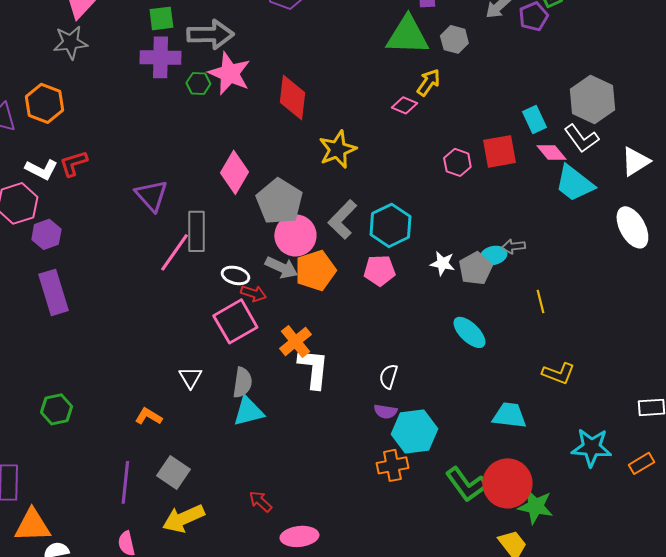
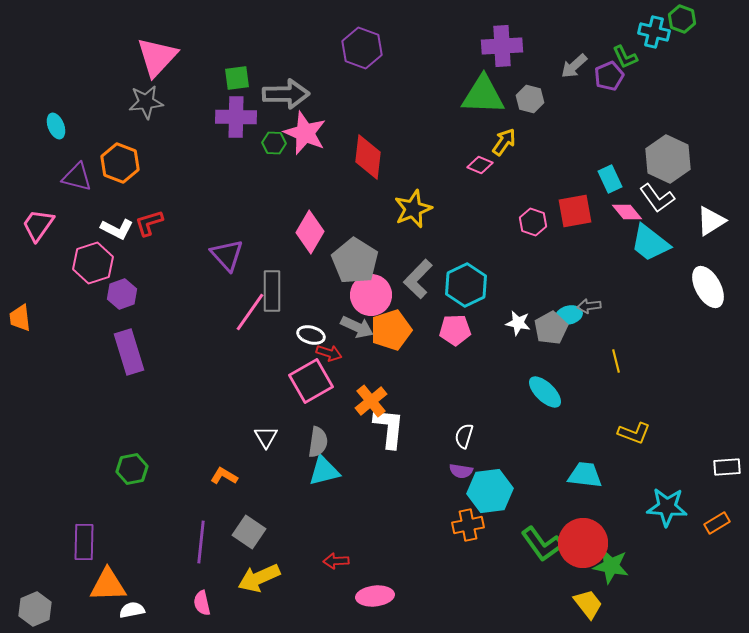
red arrow: (260, 501) -> (336, 561), turned -45

